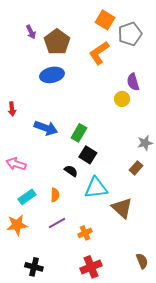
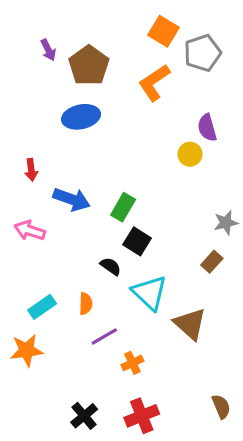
red arrow: (12, 109) -> (31, 170), moved
pink arrow: (16, 164) -> (30, 230), moved
cyan triangle: (96, 188) -> (150, 293), turned 50
purple line: (57, 223) -> (104, 336), moved
black cross: (34, 267) -> (84, 416), moved, turned 36

